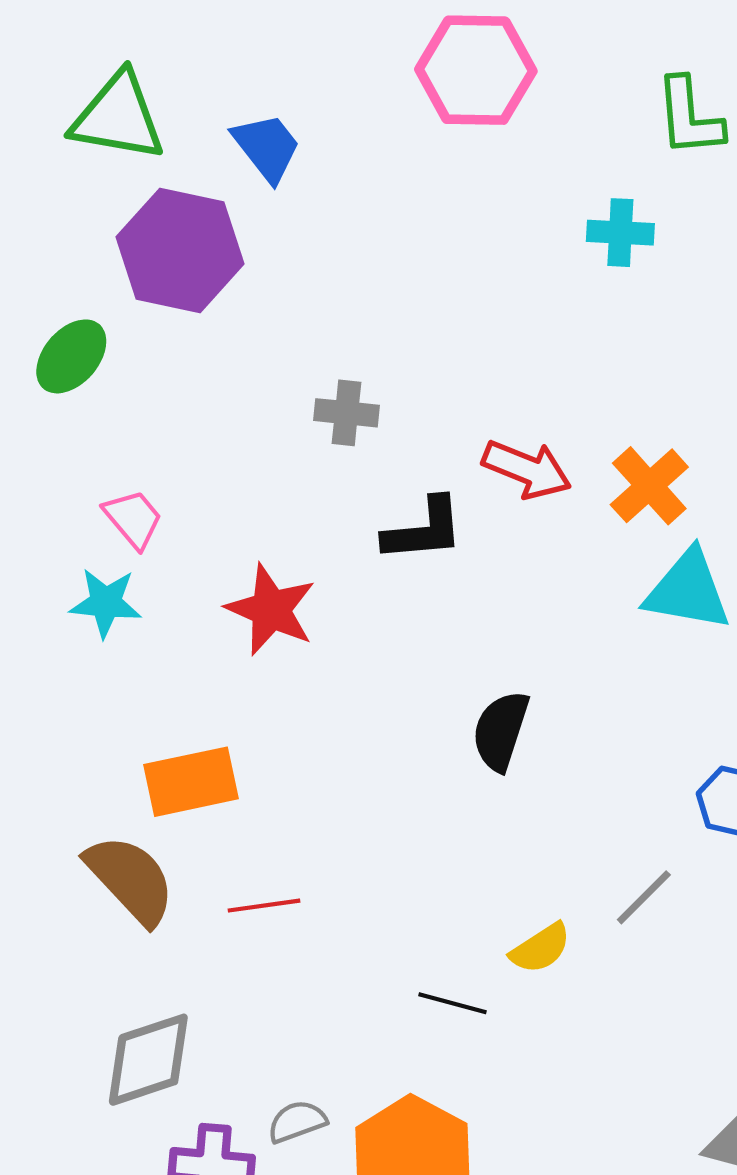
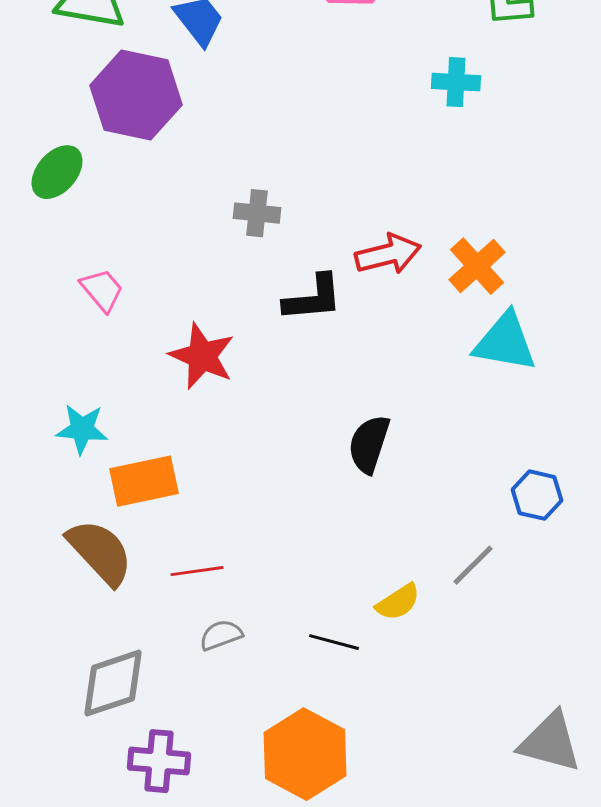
red arrow: (527, 469) -> (388, 254), turned -36
cyan star: (106, 603) -> (82, 429), moved
gray semicircle: (297, 1122) -> (221, 635), moved

